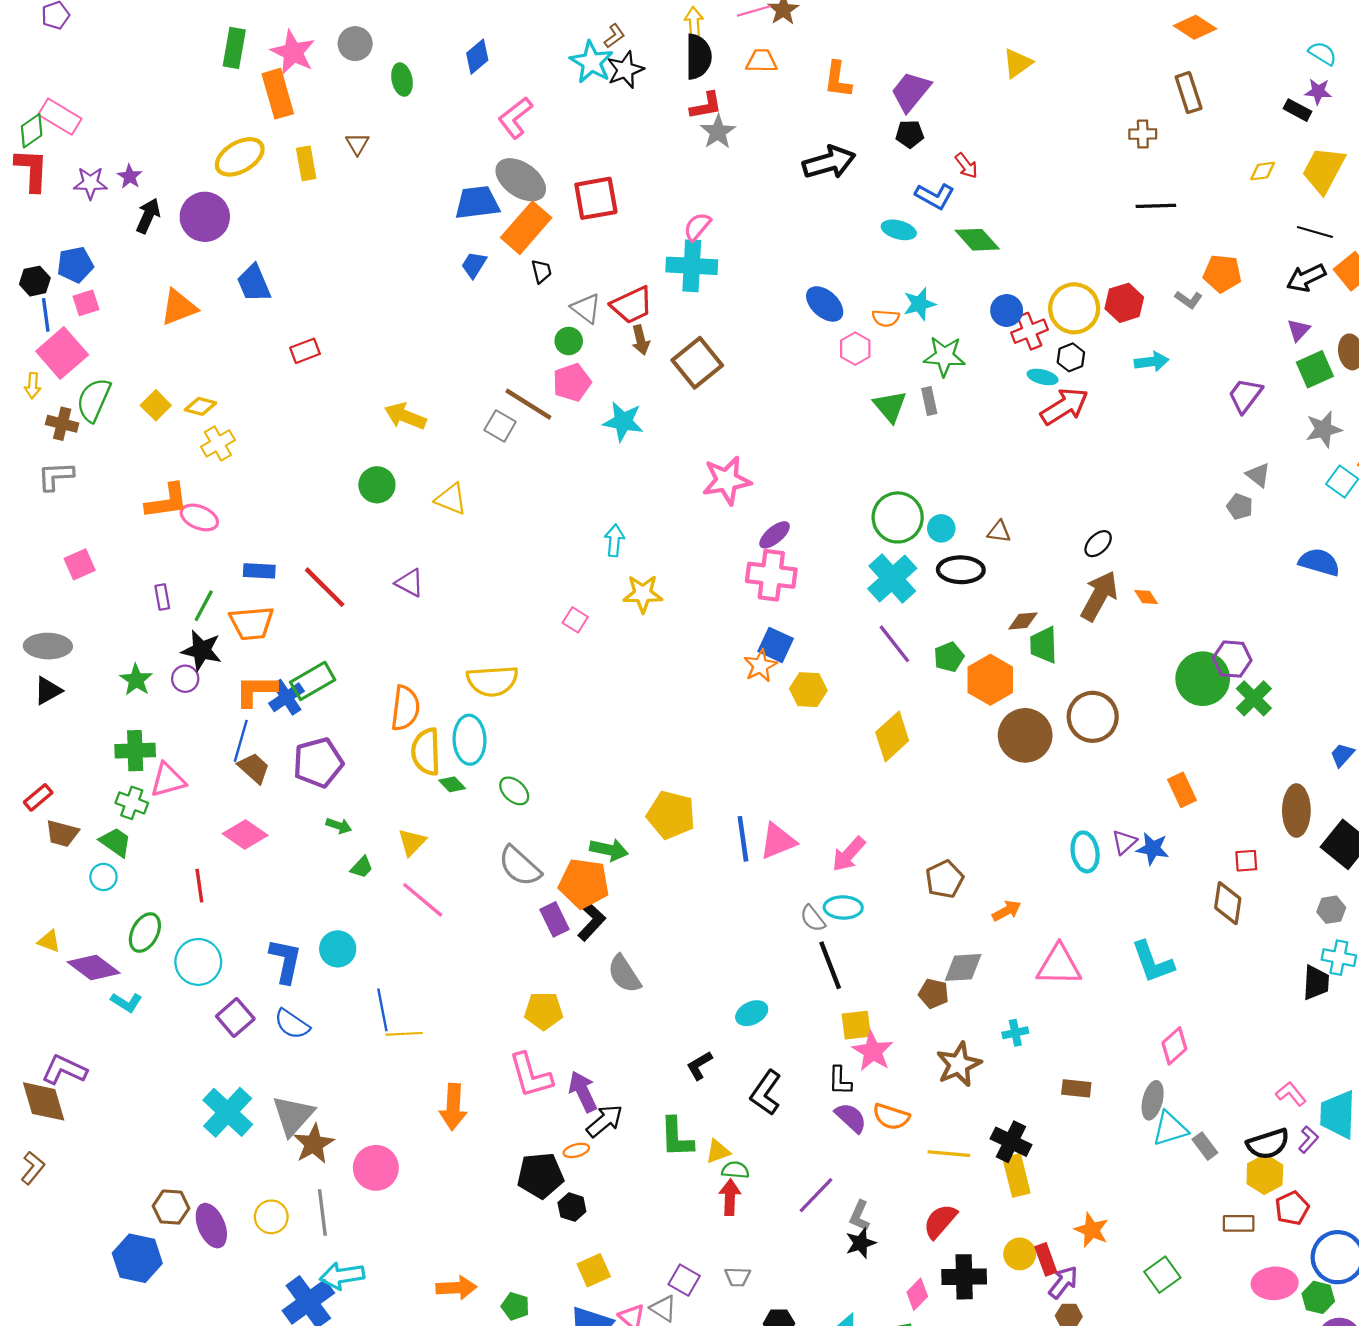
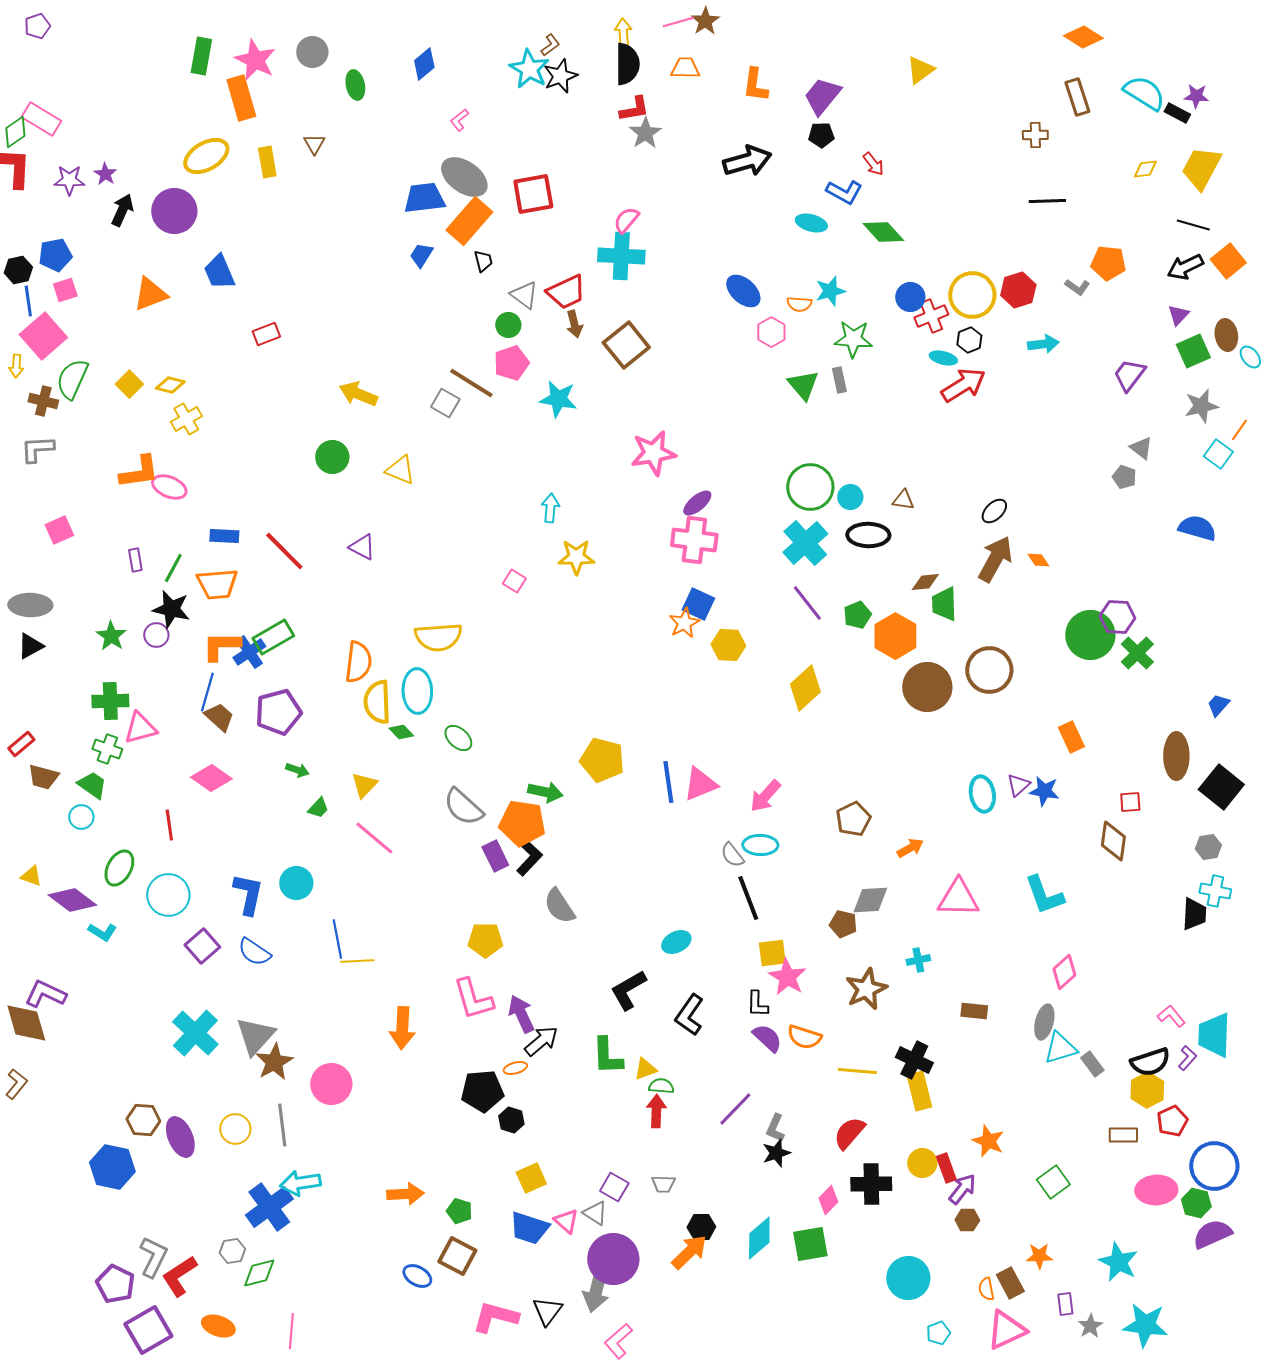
cyan semicircle: (1323, 53) -> (1144, 93), moved, size x1.6
pink L-shape: (515, 118) -> (459, 120), size x0.6
black L-shape: (699, 1065) -> (628, 990), size x1.5

